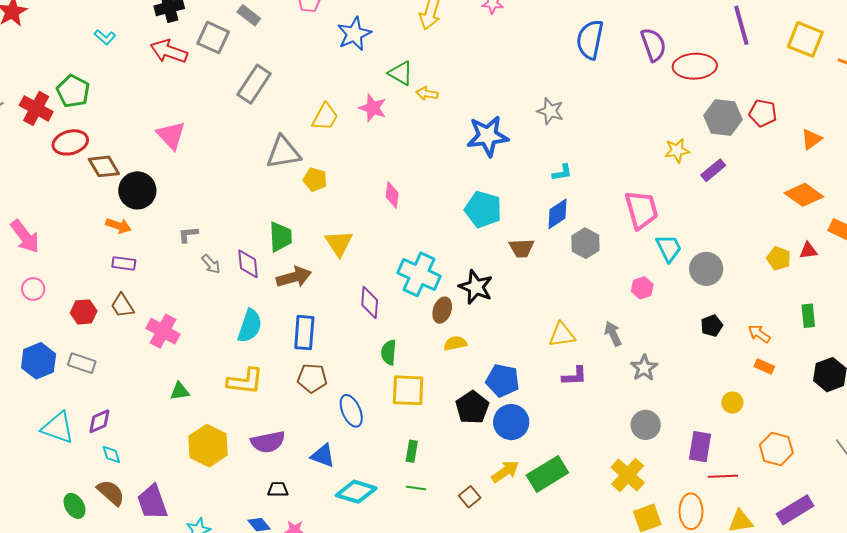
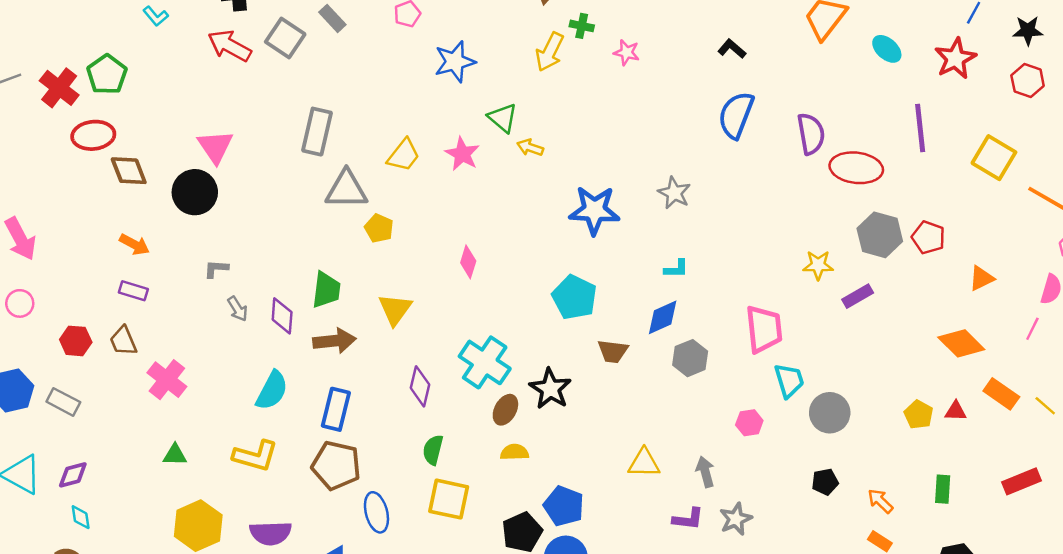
gray rectangle: (254, 84) -> (317, 132), moved, turned -30
black circle: (137, 190) -> (195, 192), moved
purple L-shape: (574, 376) -> (688, 519), moved
brown pentagon: (312, 378) -> (336, 465), size x1.4

